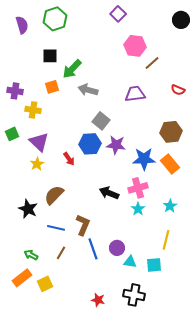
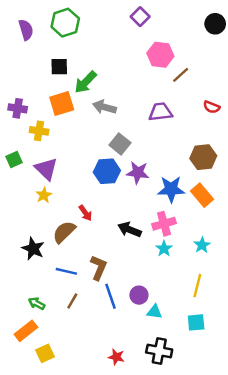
orange square: (52, 87) -> (62, 104), size x1.5
red arrow: (69, 159) -> (85, 213), moved
cyan square: (154, 265) -> (196, 322), moved
yellow square: (45, 284) -> (45, 353), moved

